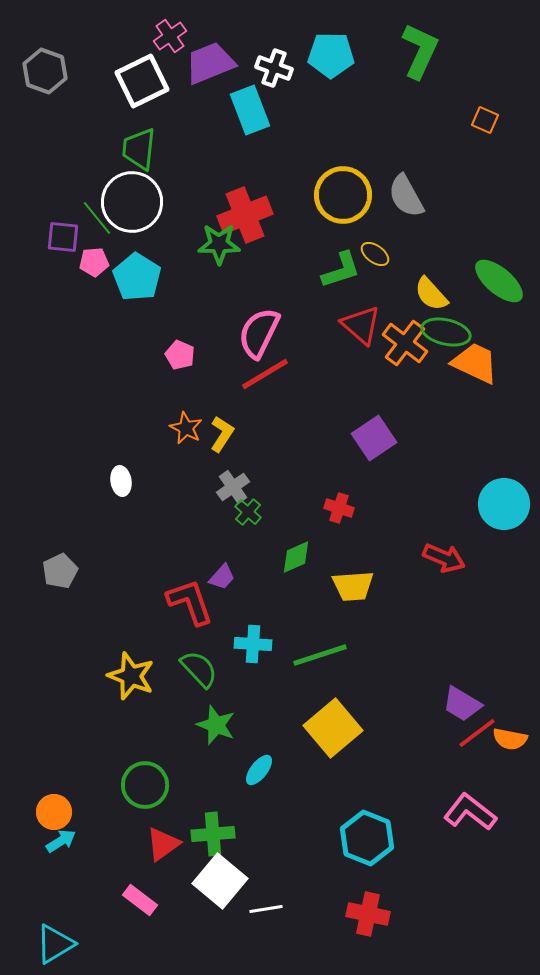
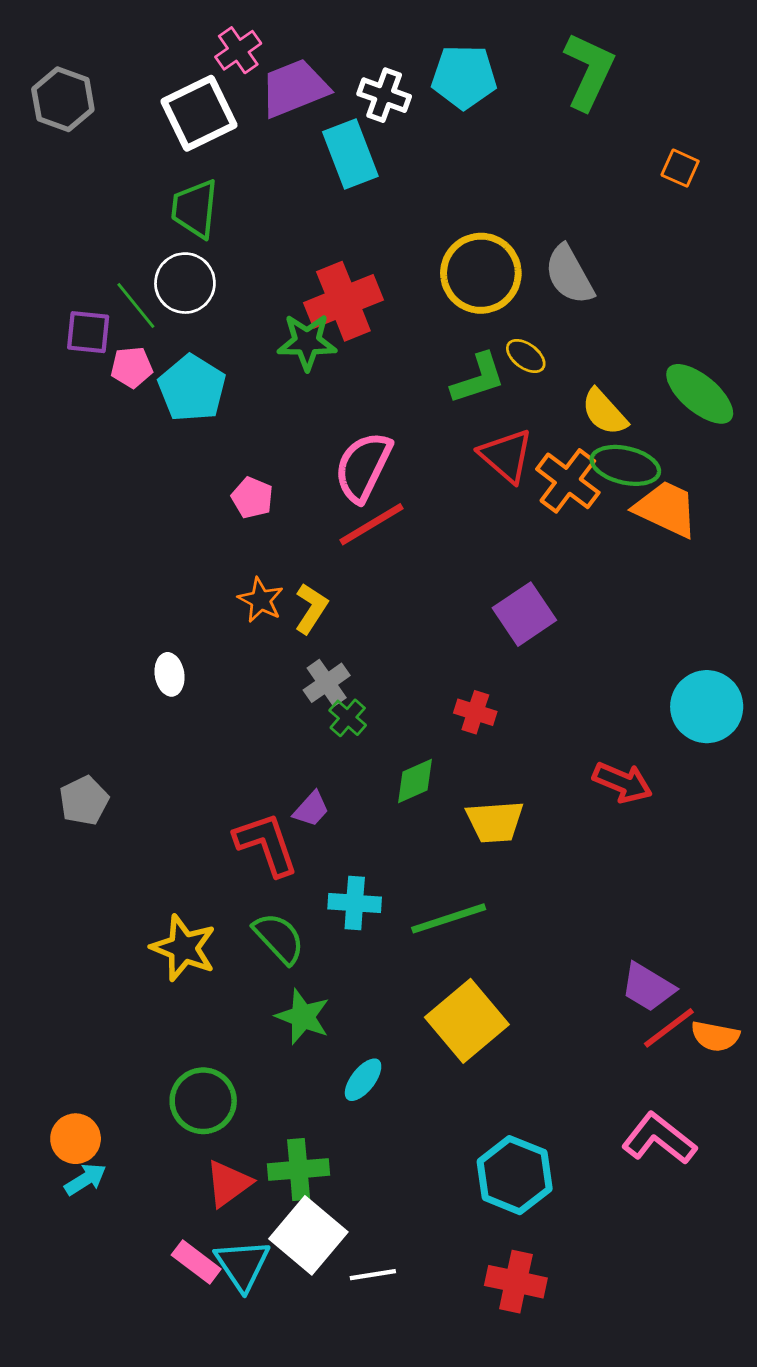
white circle: (132, 202) -> (185, 283), size x0.7
cyan triangle: (55, 944) -> (242, 1265), moved, turned -33

